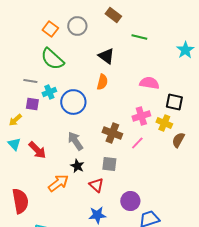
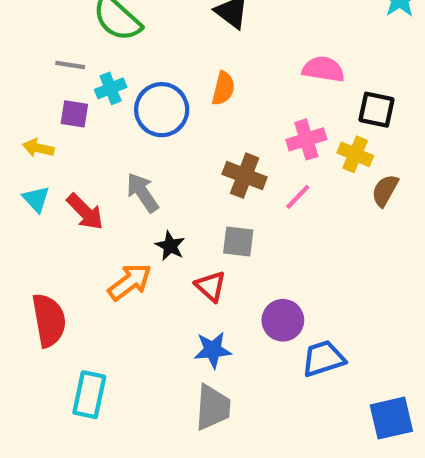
orange semicircle: (102, 82) -> (223, 88), moved
yellow arrow: (15, 120) -> (38, 148), turned 56
gray arrow: (75, 141) -> (143, 193), moved

